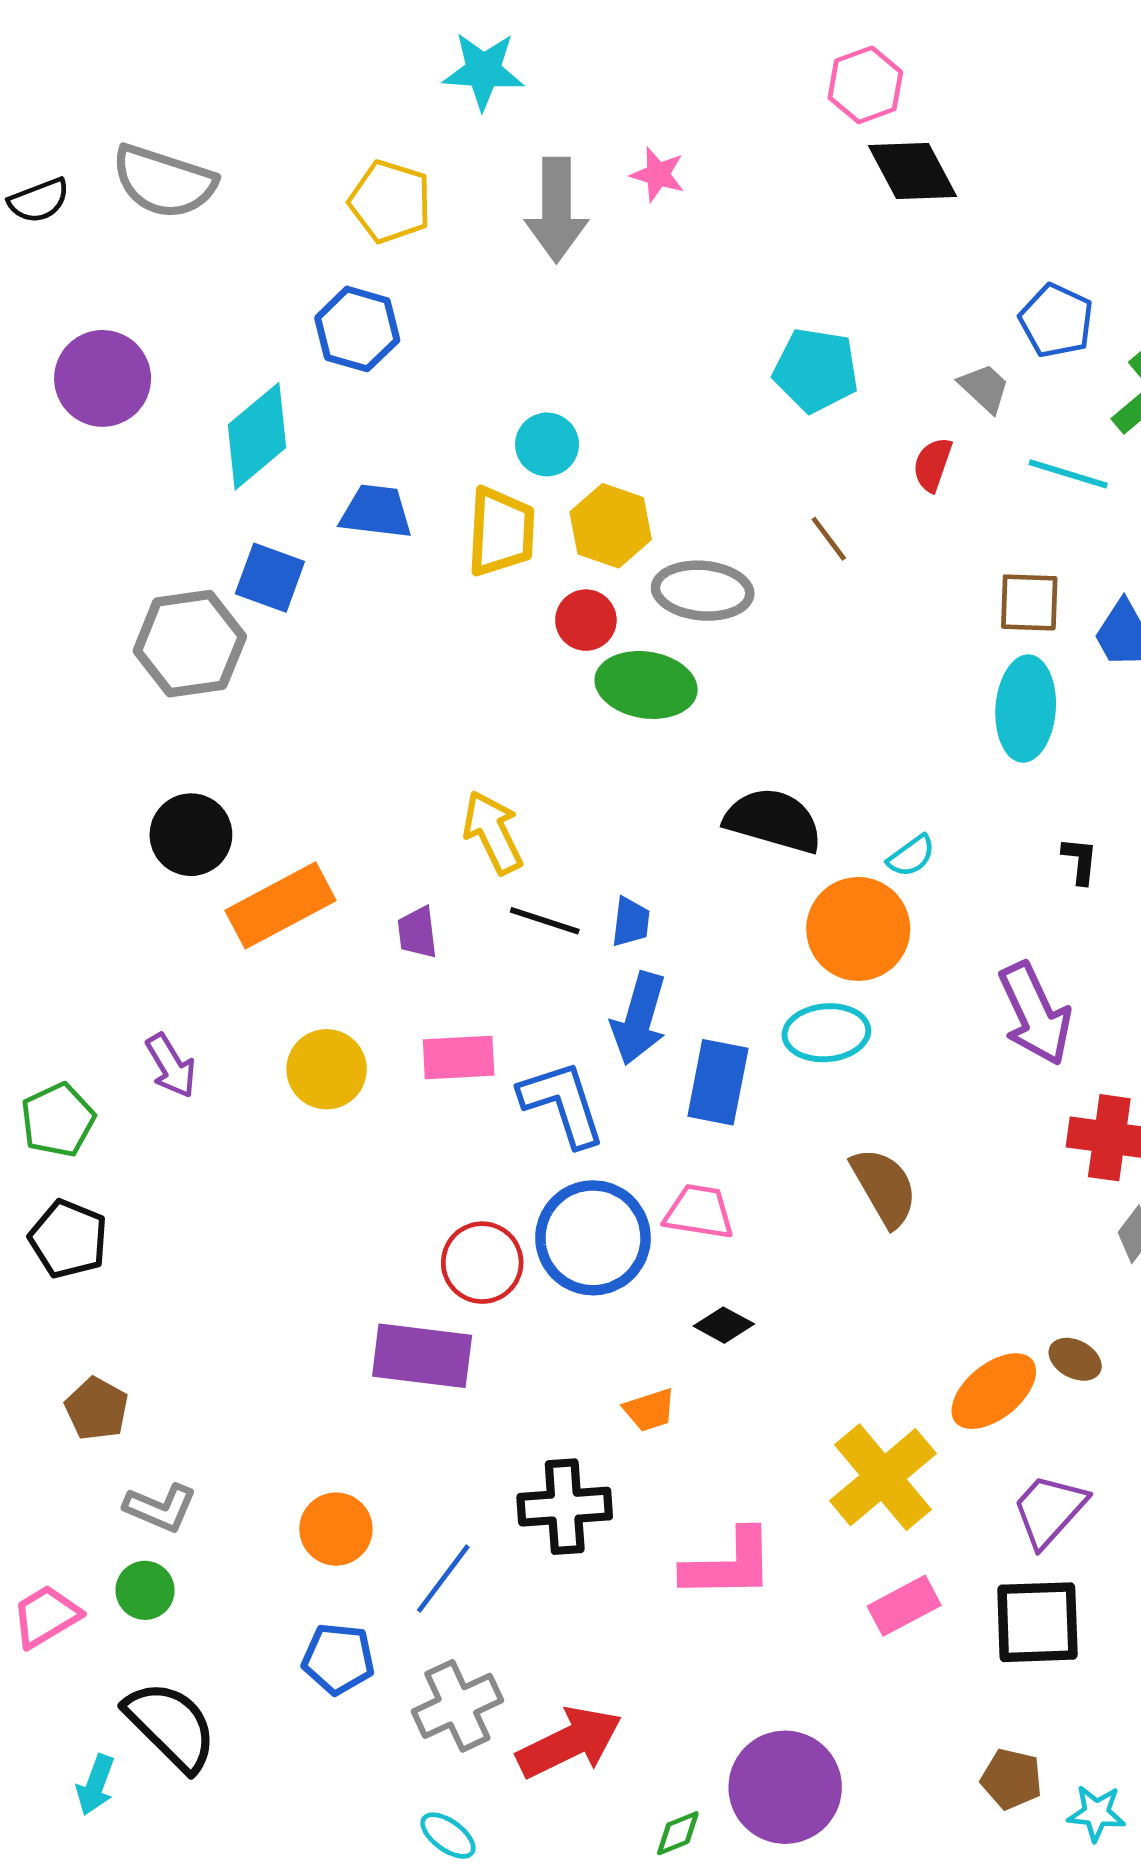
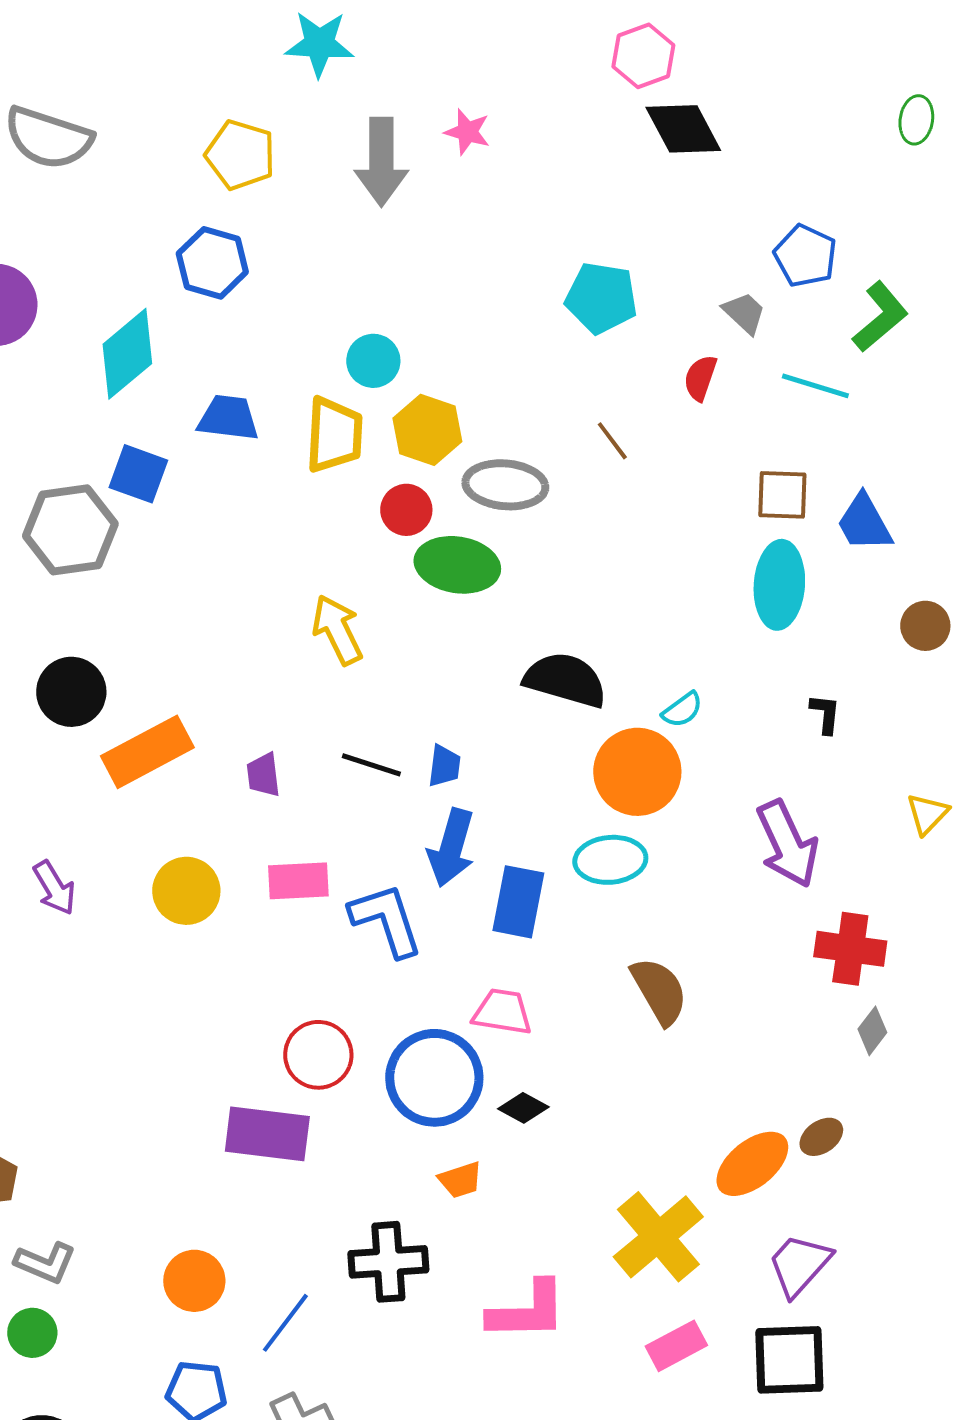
yellow arrow: (493, 832) -> (337, 630), moved
blue circle: (593, 1238) -> (434, 1078), moved
brown ellipse: (1075, 1359) -> (821, 1137), turned -63

